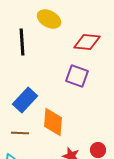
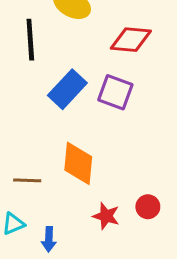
blue rectangle: (25, 100) -> (67, 89), moved

